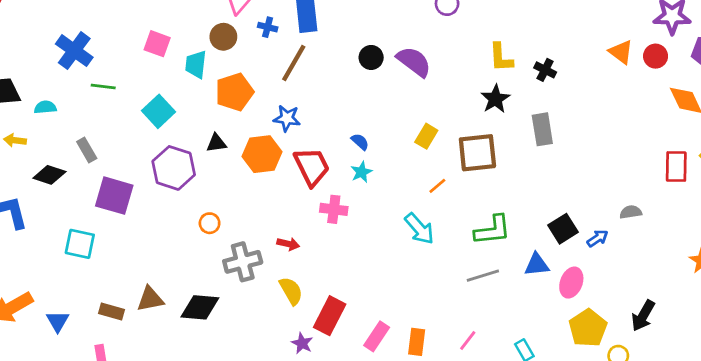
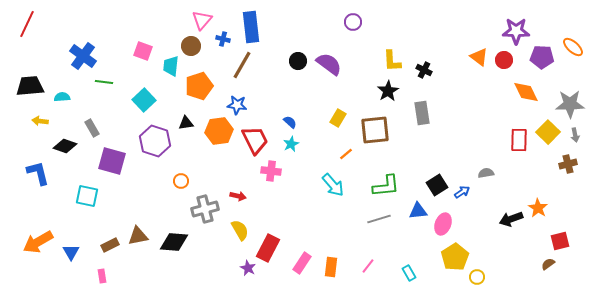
brown rectangle: (112, 312) -> (110, 245), turned -42
black arrow: (643, 316) -> (511, 219), moved, turned 40

